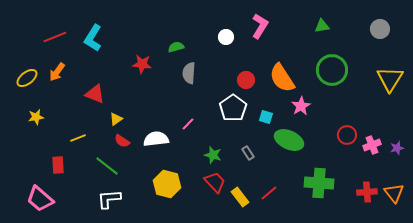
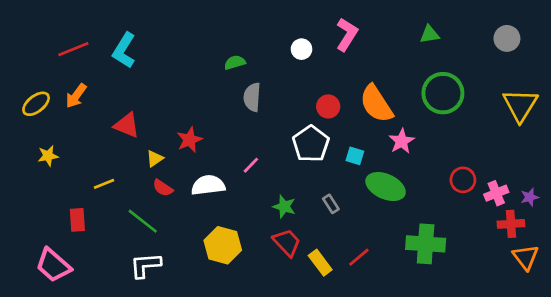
red star: (142, 64) -> (189, 140), moved, turned -30
red cross: (367, 192) -> (511, 224), moved

